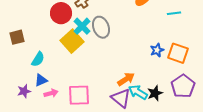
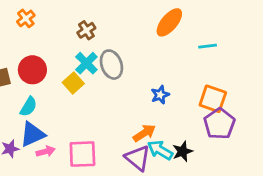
red circle: (61, 13) -> (32, 70), moved
yellow square: (72, 41) -> (73, 83), size x0.7
blue star: (157, 50) -> (160, 95), moved
blue triangle: (41, 80) -> (32, 134), size x1.5
purple pentagon: (183, 86) -> (219, 124), moved

